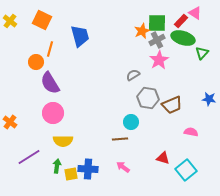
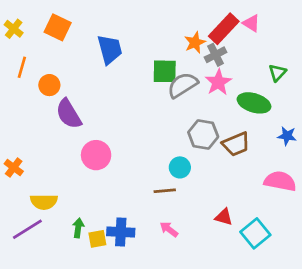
pink triangle: (195, 13) -> (251, 23), moved
red rectangle: (181, 21) -> (224, 29), moved, size x1.6
green square: (157, 23) -> (165, 71), moved
green ellipse: (183, 38) -> (254, 103), moved
orange line: (50, 49) -> (22, 67), moved
gray semicircle: (133, 75) -> (183, 85), moved, size x1.6
pink circle: (53, 113) -> (96, 155), moved
pink semicircle: (191, 132) -> (280, 181), moved, size x1.6
yellow semicircle: (63, 141) -> (44, 202), moved
purple line: (29, 157) -> (27, 229), moved

